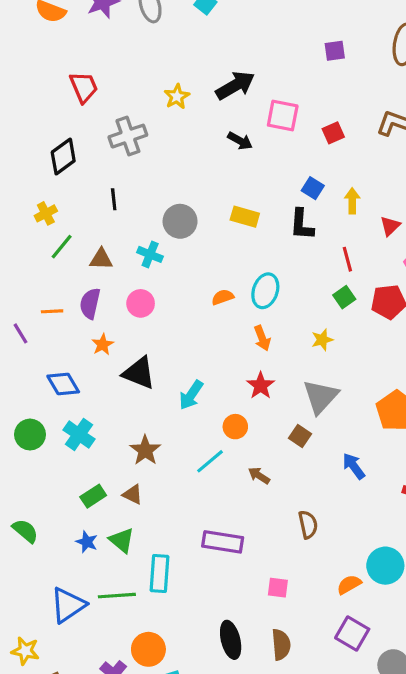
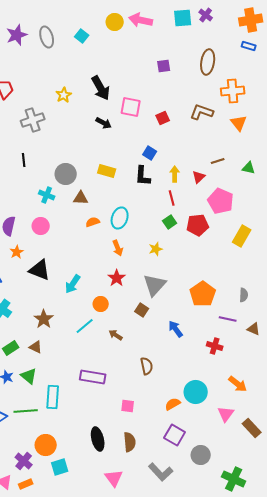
black arrow: (235, 85) -> (101, 88), turned 90
yellow arrow: (352, 201) -> (175, 174), moved
brown triangle: (101, 259) -> (81, 198), moved

